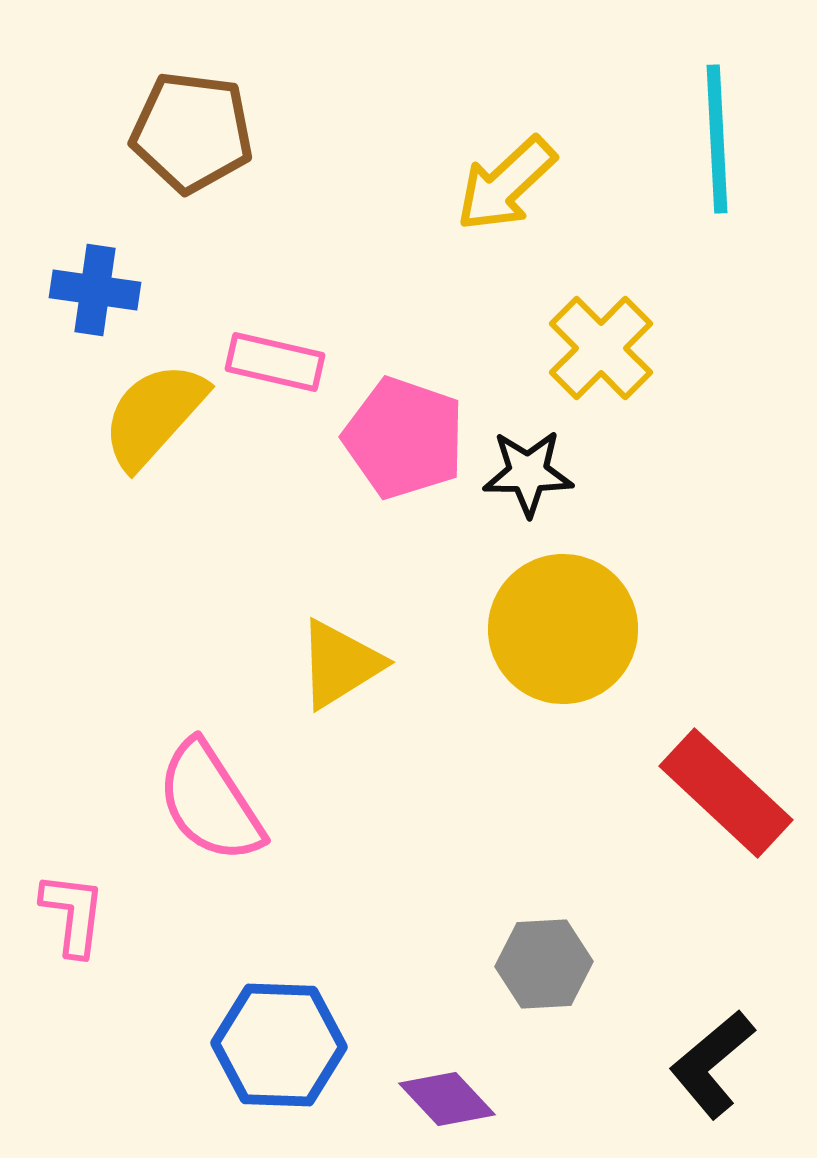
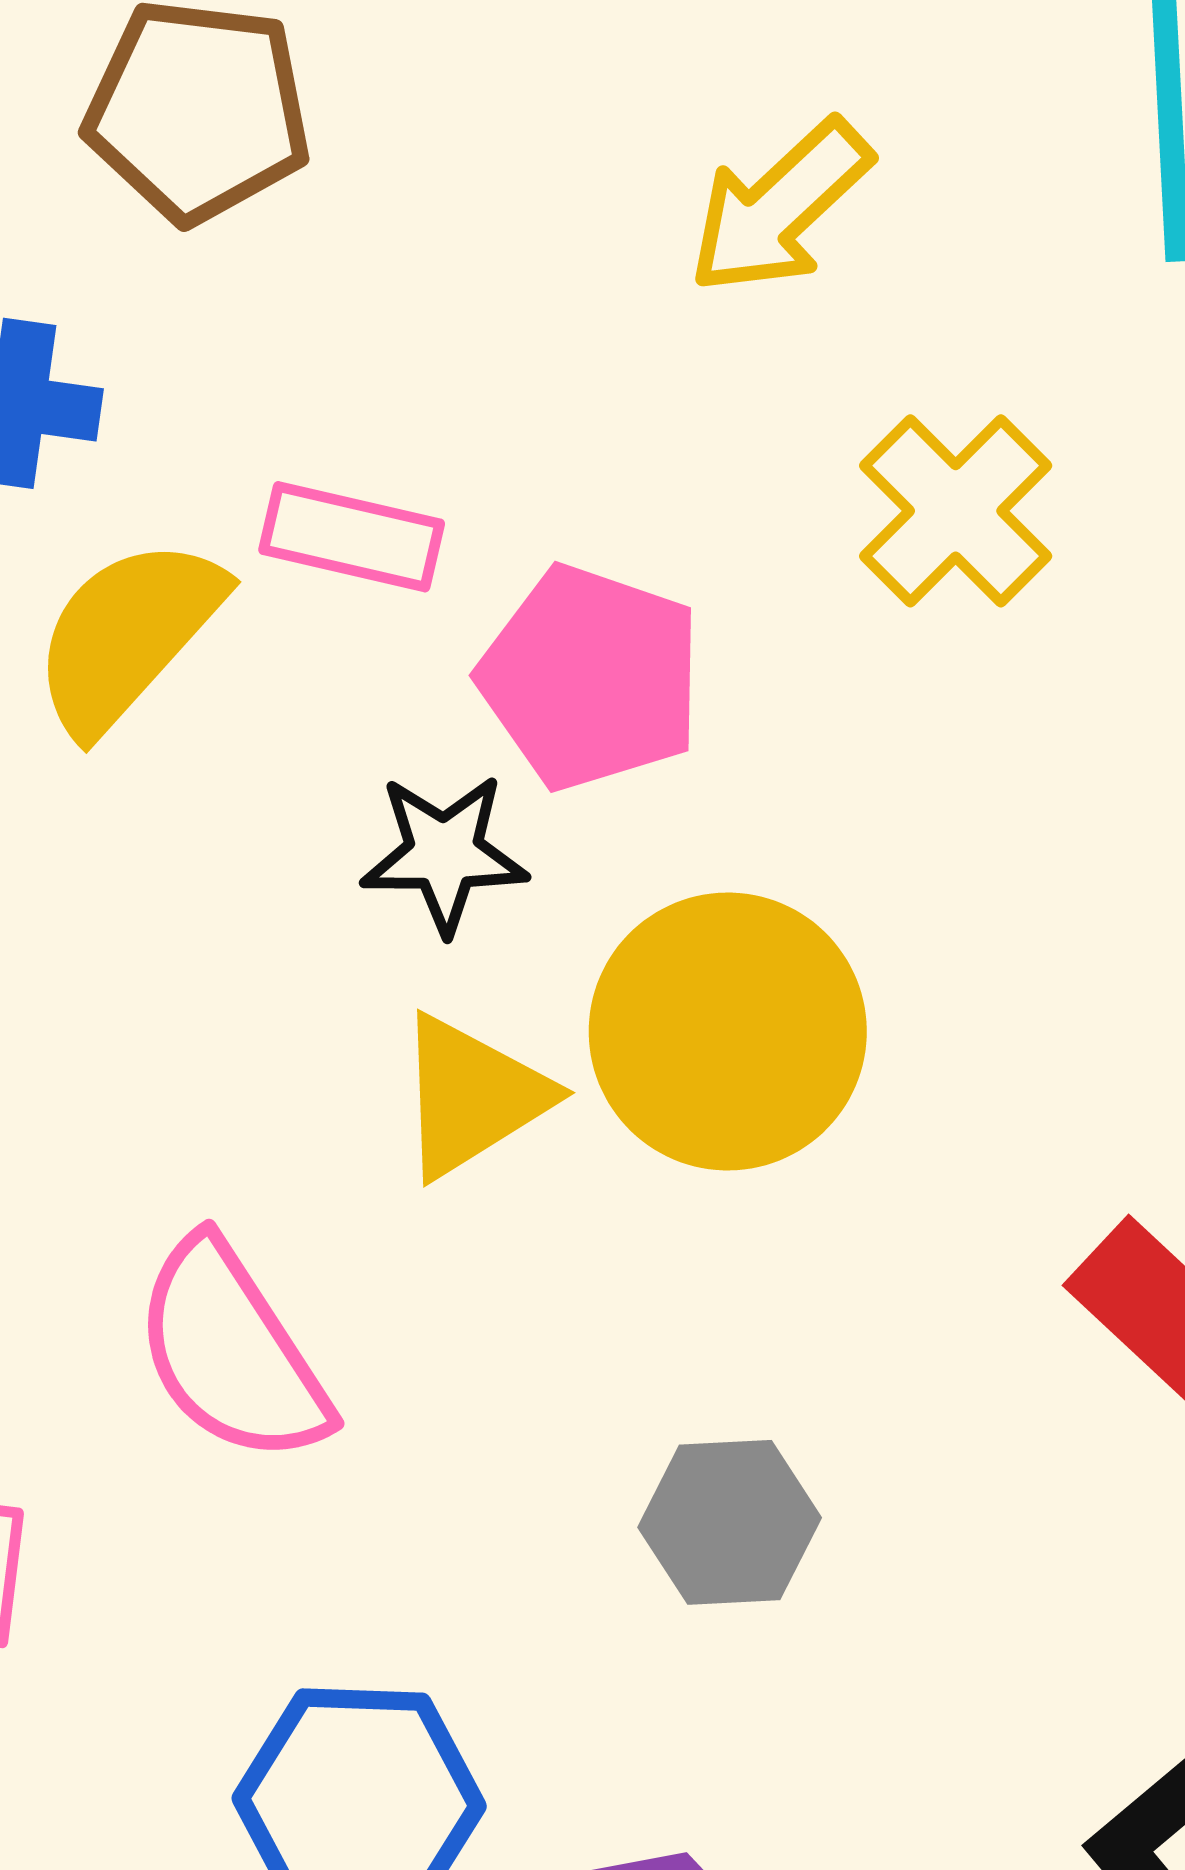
black star: (528, 473) -> (444, 854), moved
yellow circle: (563, 629) -> (728, 1031), moved
gray hexagon: (544, 964) -> (730, 1522), moved

